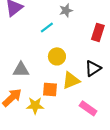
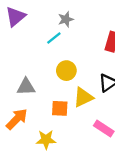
gray star: (66, 10) -> (66, 19), moved
yellow star: (35, 106) -> (46, 140), moved

